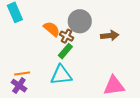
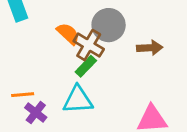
brown cross: (67, 36) -> (89, 45), size x1.5
purple cross: (19, 86) -> (36, 113), moved

